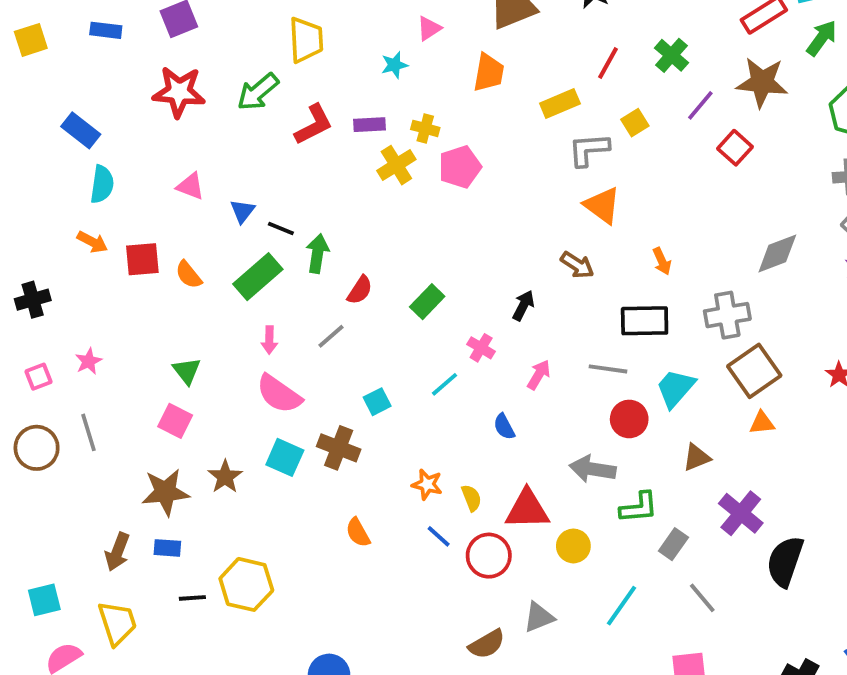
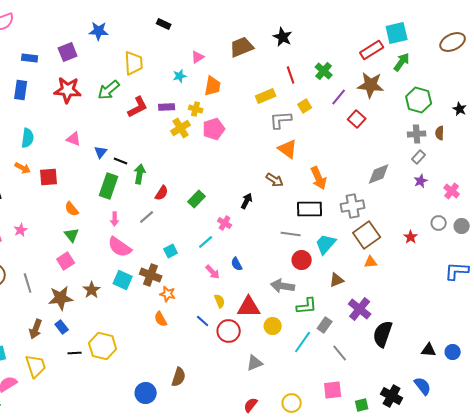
red line: (608, 63) -> (291, 75), turned -48
orange trapezoid: (489, 73) -> (213, 86), moved
blue rectangle: (81, 130) -> (21, 90), moved, turned 60
orange arrow: (662, 261) -> (319, 178), size x1.6
orange semicircle: (189, 275) -> (72, 209), moved
green rectangle: (258, 277) -> (109, 186), turned -30
pink arrow: (539, 375) -> (213, 272), moved, turned 105
pink square: (175, 421) -> (66, 261), turned 30
gray line: (89, 432) -> (28, 283), moved
orange star: (427, 484) -> (168, 294), moved
blue rectangle: (167, 548) -> (62, 327), turned 48
cyan line: (621, 606) -> (303, 342), moved
brown semicircle: (487, 644) -> (179, 377), moved, turned -42

